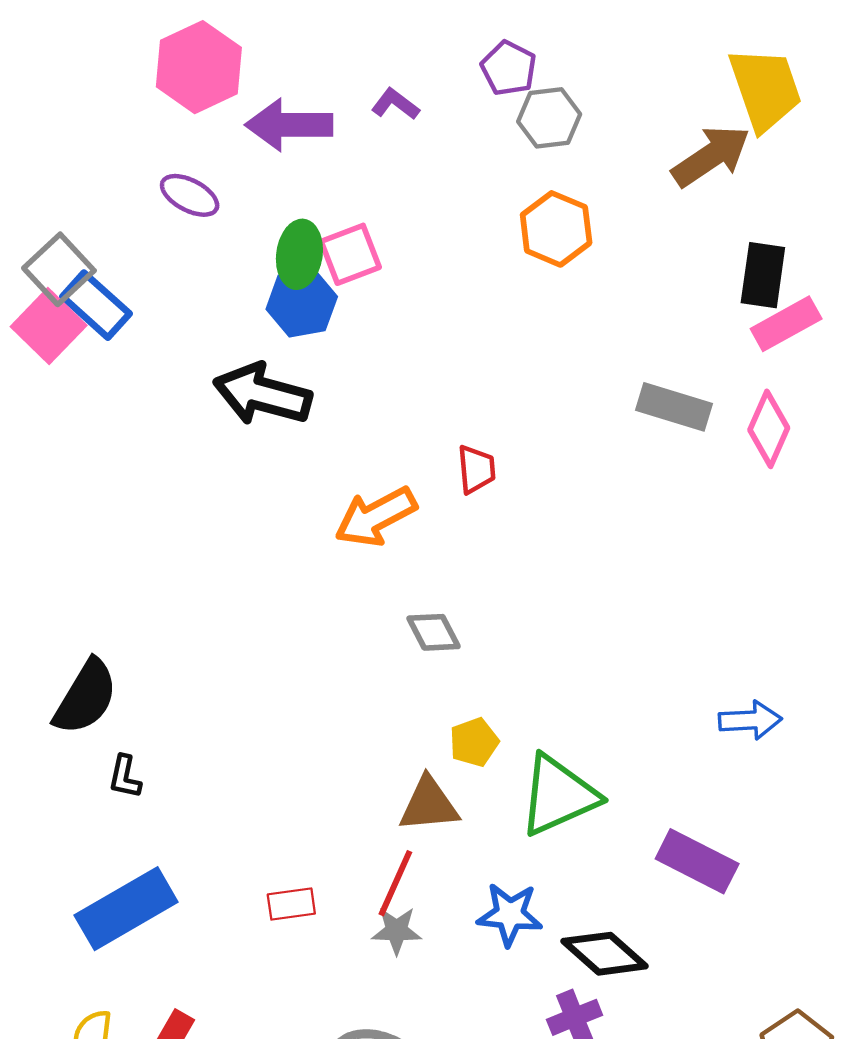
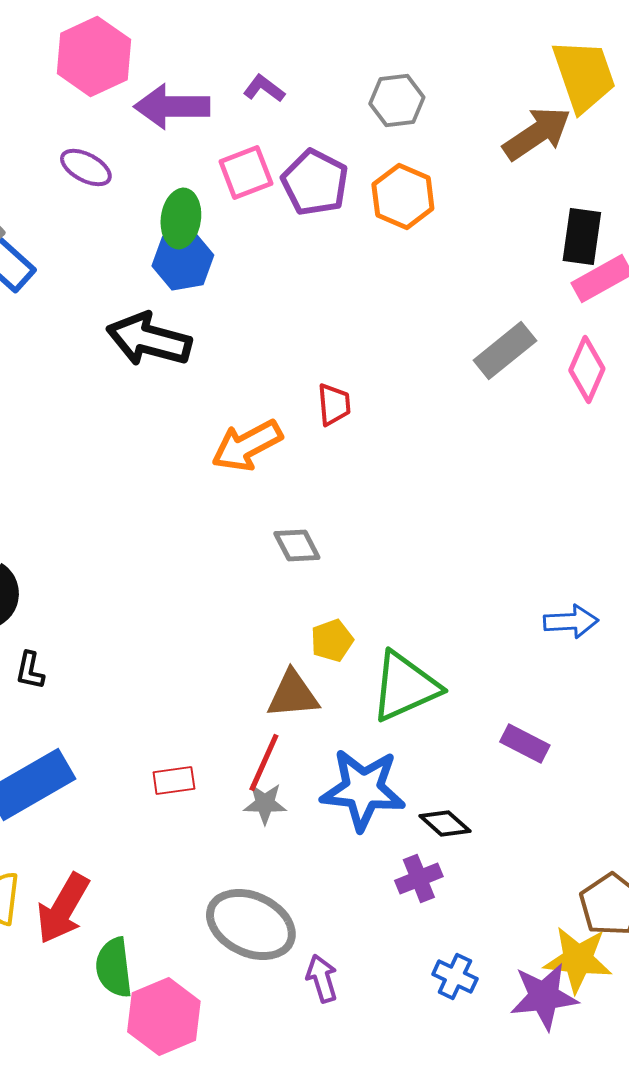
purple pentagon: (509, 68) -> (315, 182), moved, size x1.4
pink square: (350, 254) -> (246, 172), moved
gray rectangle: (674, 407) -> (505, 350), turned -56
purple rectangle: (697, 861) -> (525, 744), size x0.7
blue star: (510, 914) -> (363, 790), size x1.5
black diamond: (605, 954) -> (445, 824), size x0.7

